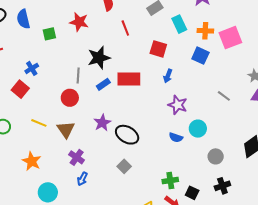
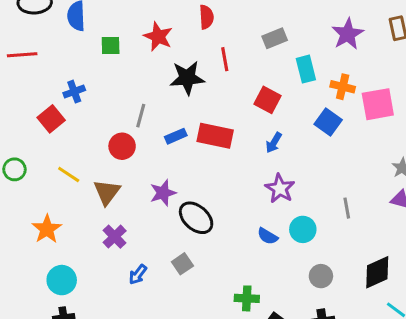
black star: (99, 58) -> (187, 78), moved
gray line: (224, 96) -> (347, 208), moved, turned 32
blue arrow: (82, 179) -> (138, 275), moved

